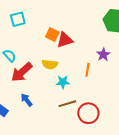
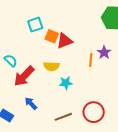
cyan square: (18, 19) -> (35, 25), moved
orange line: (87, 70) -> (91, 60), moved
brown line: (67, 104) -> (63, 117), moved

